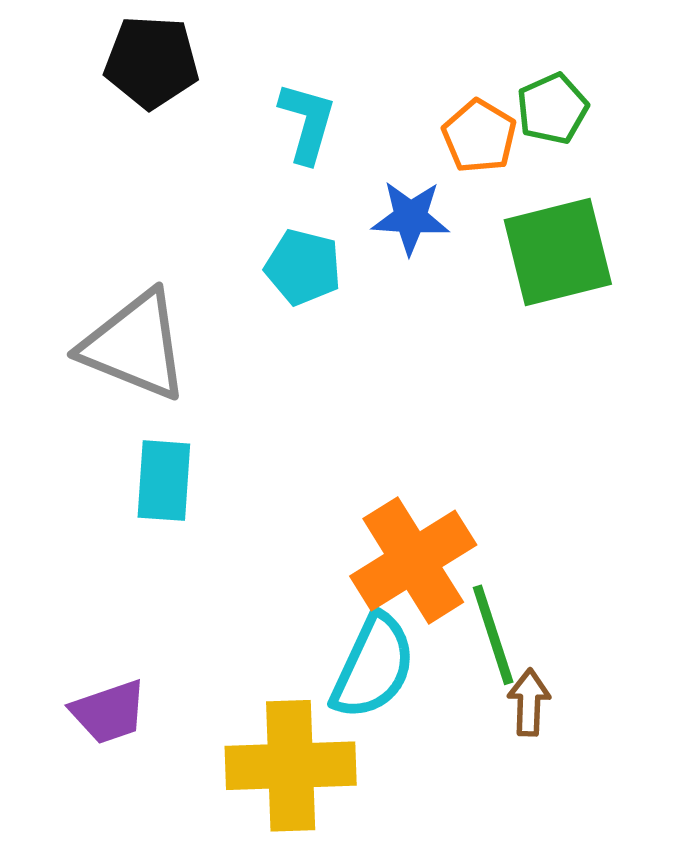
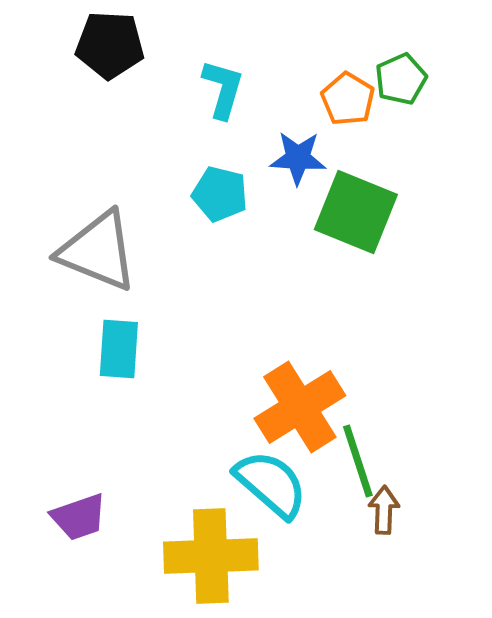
green square: (558, 252) -> (356, 212), moved, turned 36
cyan semicircle: (373, 667) -> (271, 484), turned -74

